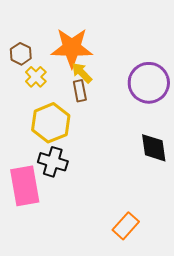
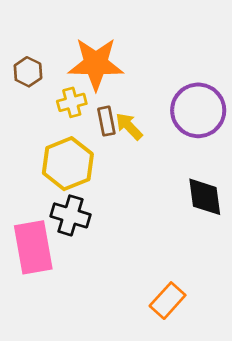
yellow arrow: (82, 73) -> (129, 126), moved
yellow cross: (36, 77) -> (72, 102), moved, turned 30

